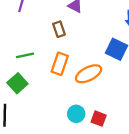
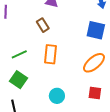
orange ellipse: (89, 74) -> (94, 63), moved
cyan circle: (76, 114) -> (57, 96), moved

